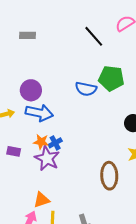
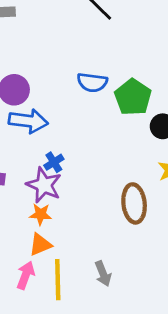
green pentagon: (111, 78) -> (133, 97), moved, turned 30
orange star: (41, 142) -> (41, 214), moved

